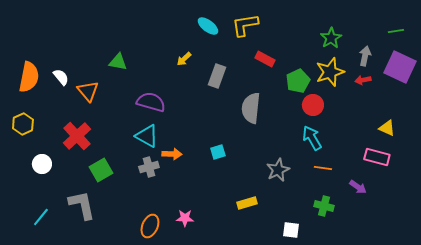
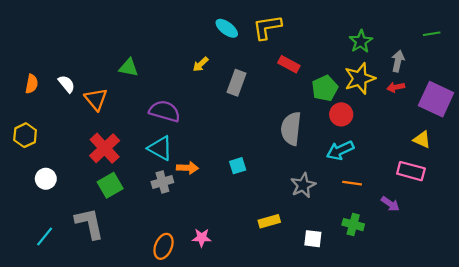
purple square: (400, 67) -> (436, 99), moved
orange semicircle: (29, 77) -> (32, 84), size x0.6
gray semicircle: (251, 108) -> (291, 129), moved
red cross: (77, 136) -> (105, 148), moved
cyan arrow: (312, 138) -> (340, 150), turned -85
white square: (291, 230) -> (313, 239), moved

